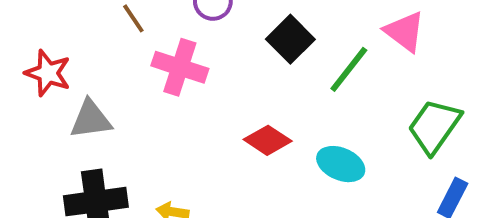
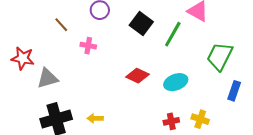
pink cross: (180, 67) -> (88, 46), size x0.6
cyan ellipse: (341, 164) -> (176, 82), turned -35

